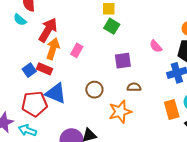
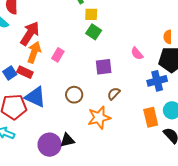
brown semicircle: (134, 87) -> (114, 94), turned -48

